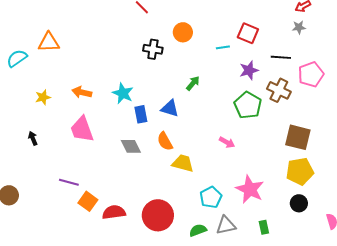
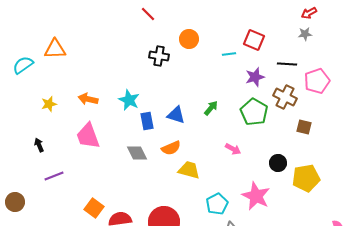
green arrow: (193, 83) -> (211, 108), moved
brown square: (298, 137) -> (304, 127), moved, size x0.6
orange semicircle: (165, 141) -> (171, 148), turned -84
purple line: (69, 182) -> (54, 176), moved, turned -36
black circle: (299, 203) -> (278, 163), moved

